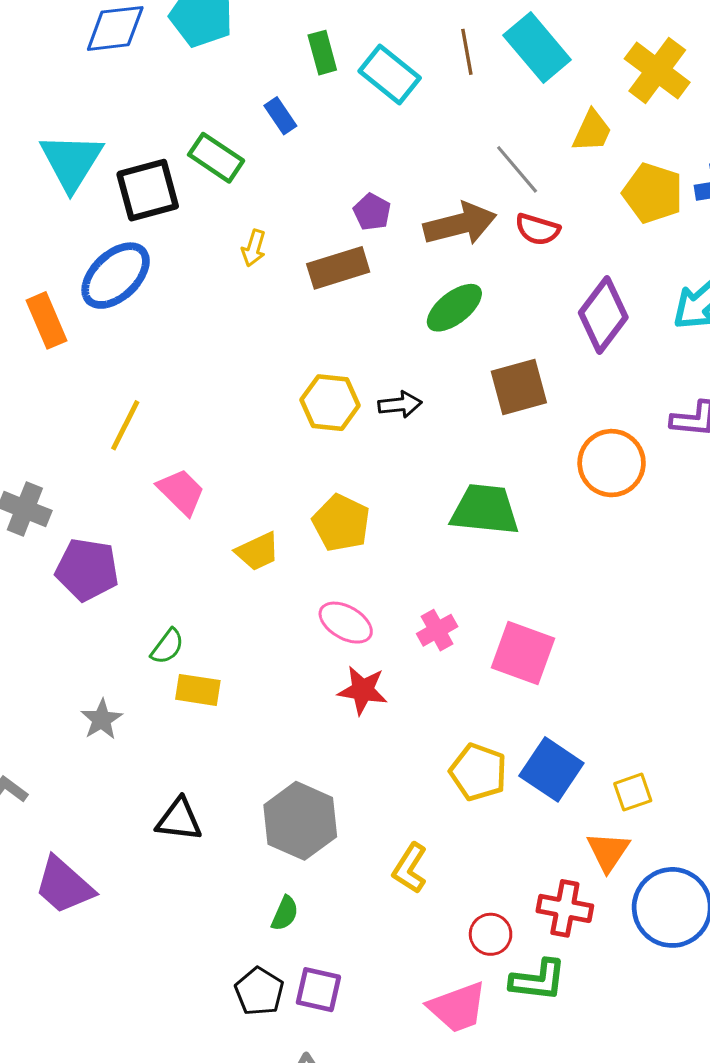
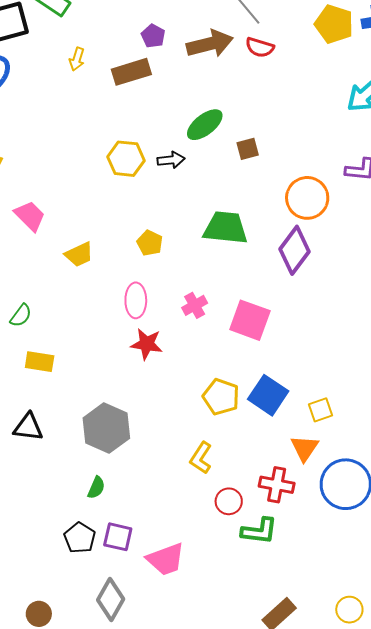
green ellipse: (454, 308) -> (205, 125), moved
purple diamond: (603, 315) -> (295, 250), moved
brown square: (519, 387) -> (248, 149), size x0.6
yellow pentagon: (341, 523) -> (150, 243), moved, size x0.7
pink ellipse: (346, 623) -> (136, 300), turned 60
yellow rectangle: (198, 690) -> (40, 362), moved
yellow L-shape: (410, 868) -> (201, 458), moved
pink trapezoid: (457, 1007) -> (166, 559), moved

